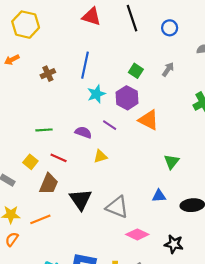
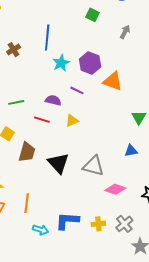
green square: (136, 71) -> (92, 15), moved
red line: (59, 158) -> (42, 120), moved
orange line: (40, 219) -> (27, 203), moved, turned -54

